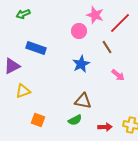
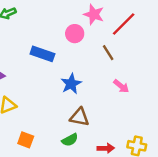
blue rectangle: (36, 48) -> (42, 54), moved
blue star: (81, 64) -> (71, 84), moved

